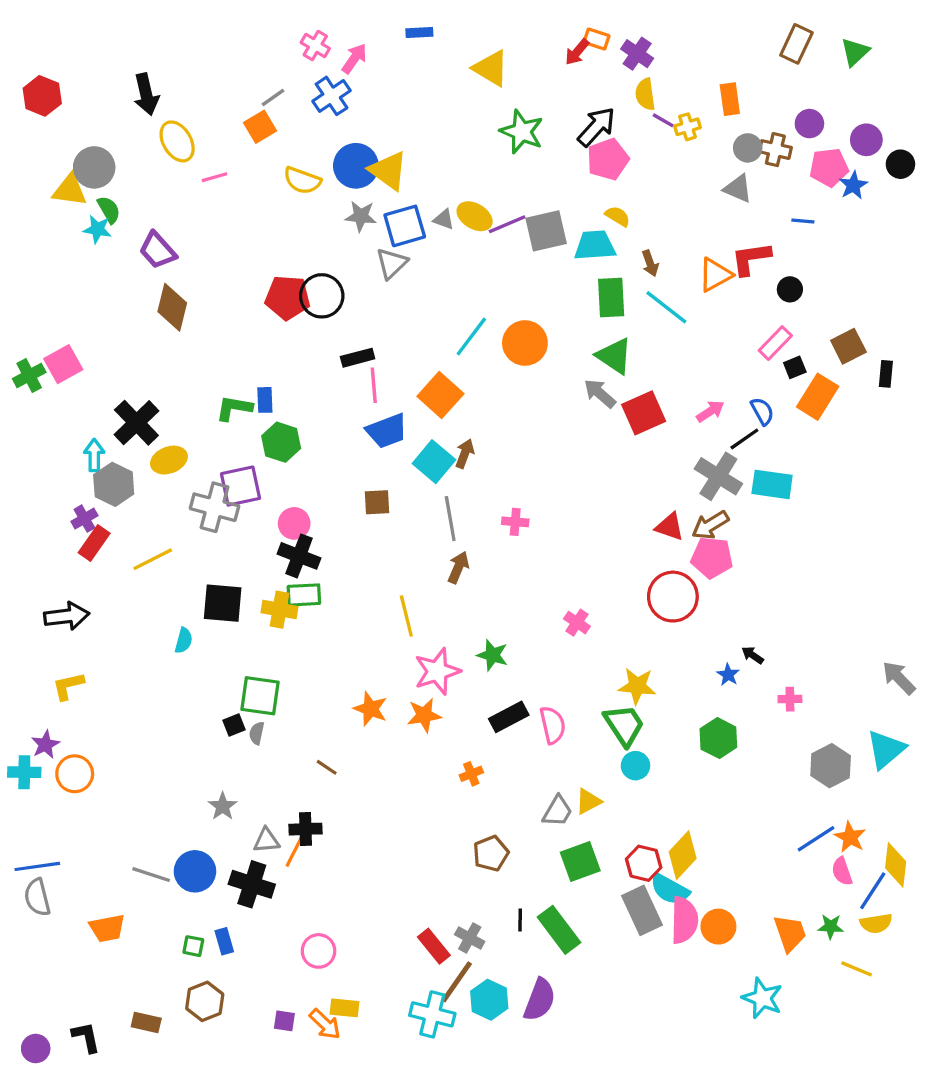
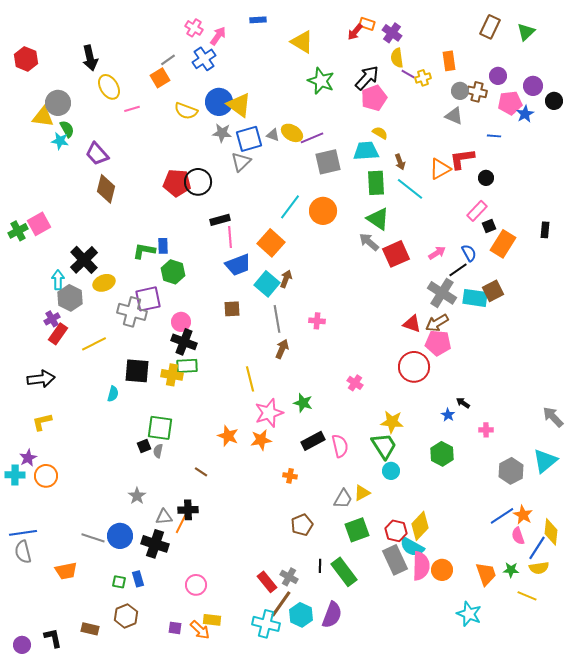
gray square: (546, 231) -> (328, 162), moved
brown square: (848, 346) -> (493, 291), moved
orange cross: (471, 774) -> (290, 476), turned 32

